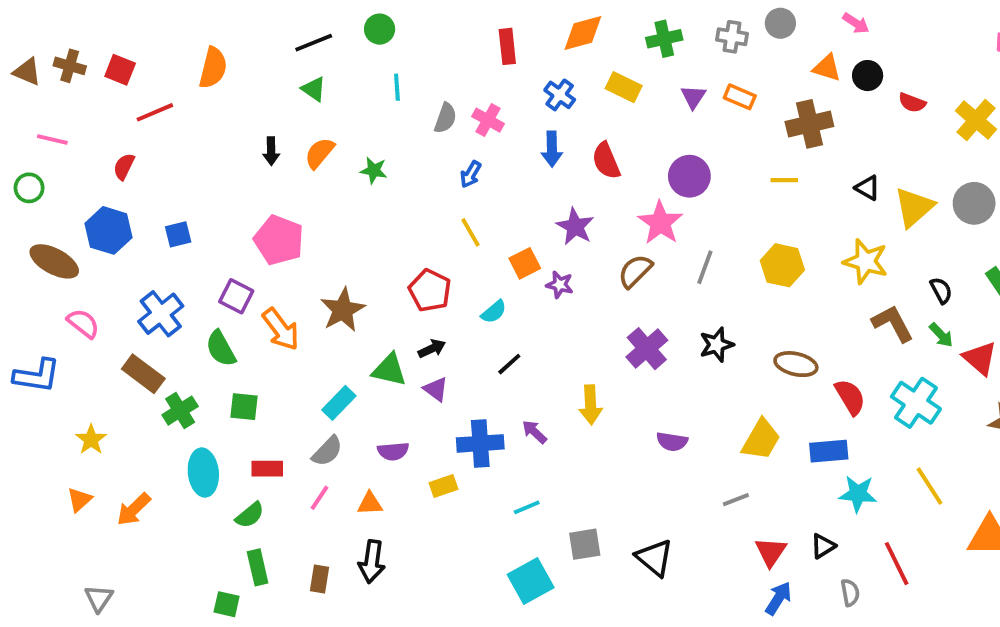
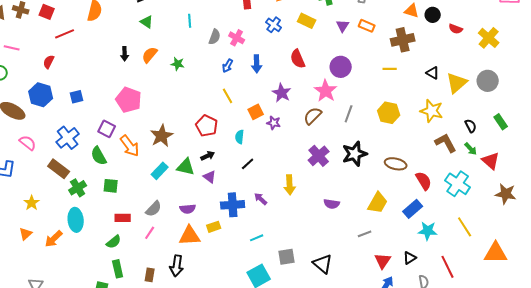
blue arrow: (552, 149) -> (257, 64), moved
cyan semicircle: (494, 312) -> (240, 137), turned 136
black star: (717, 345) -> (355, 154), size x1.4
cyan rectangle: (339, 403) -> (160, 171), moved
blue rectangle: (829, 451) -> (413, 209), turned -36
cyan ellipse: (203, 473) -> (76, 220), moved
orange triangle: (370, 503) -> (190, 236), moved, size x1.6

